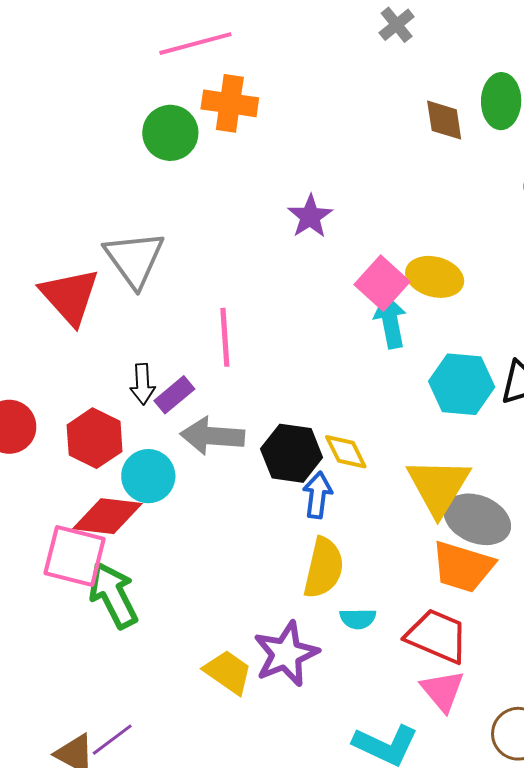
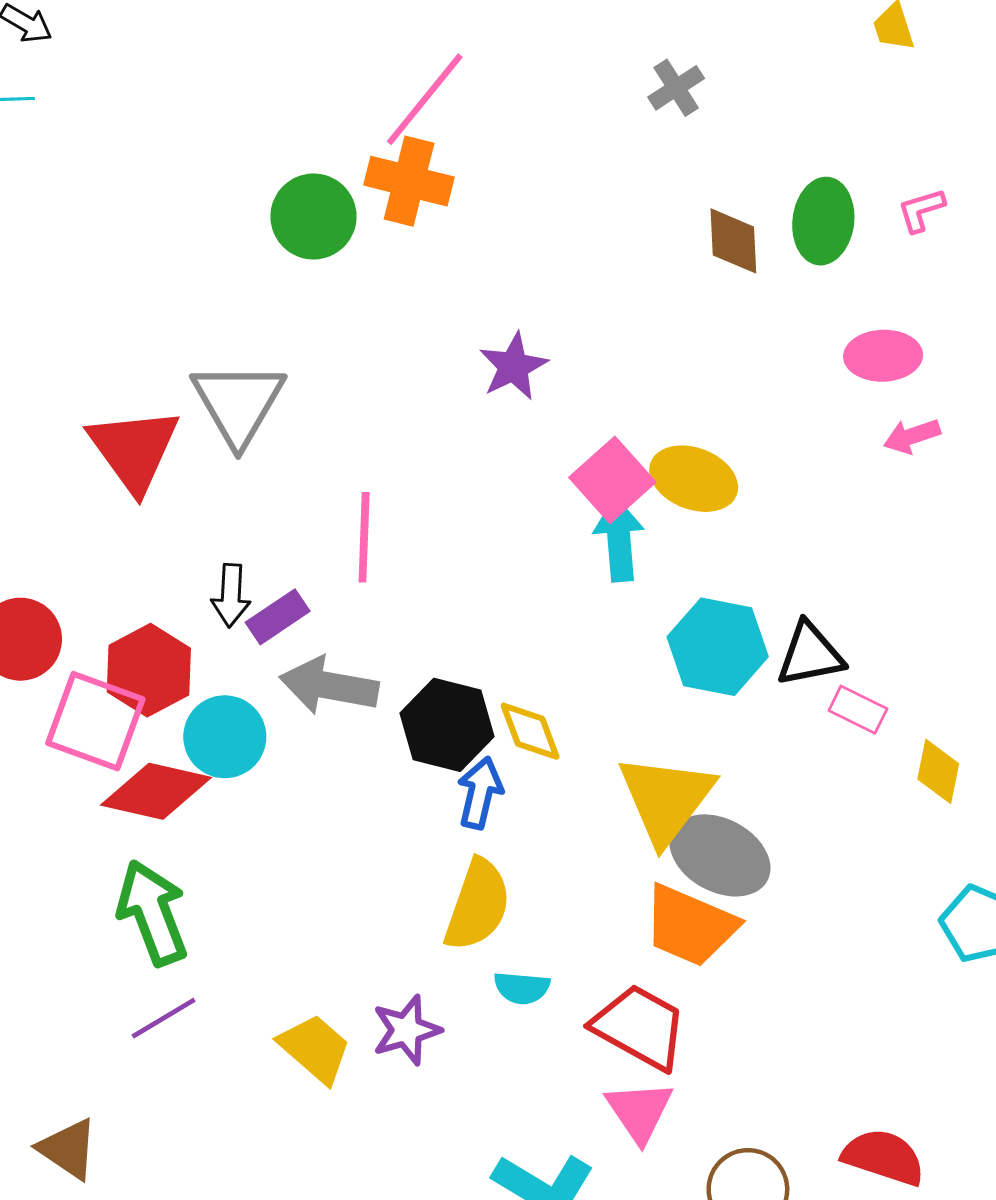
pink line: (195, 44) -> (425, 99), moved, turned -42
pink square: (75, 556) -> (95, 721), moved
purple star: (286, 654) -> (406, 1030), size x0.7
purple line: (112, 740) -> (164, 1018), moved

